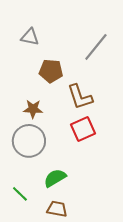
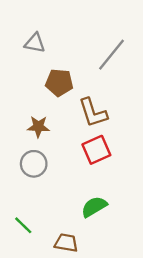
gray circle: (29, 141) -> (34, 164), size x0.7
green semicircle: (55, 178) -> (94, 207), moved

